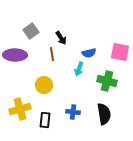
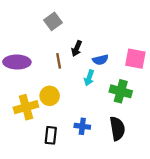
gray square: (31, 31) -> (53, 21), moved
black arrow: (61, 38) -> (77, 48), moved, turned 56
yellow cross: (20, 109) -> (26, 107), moved

